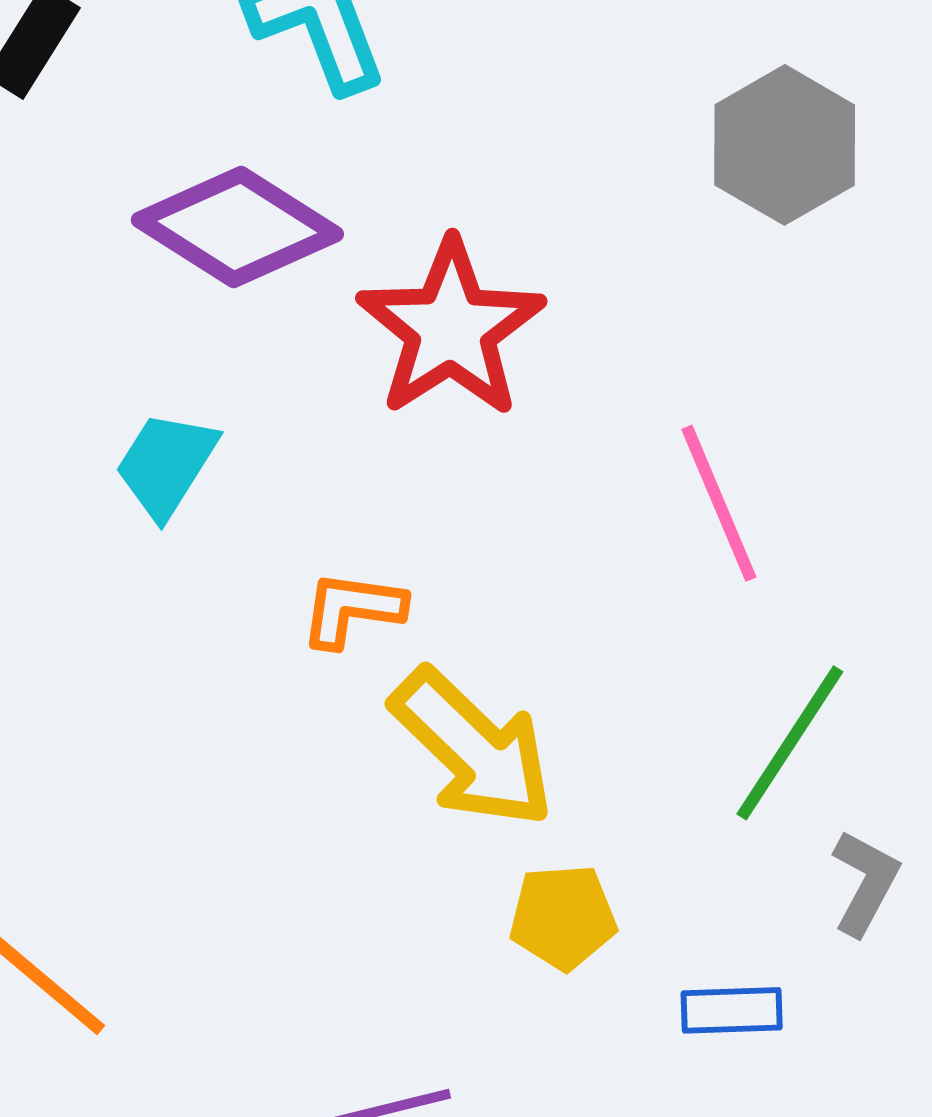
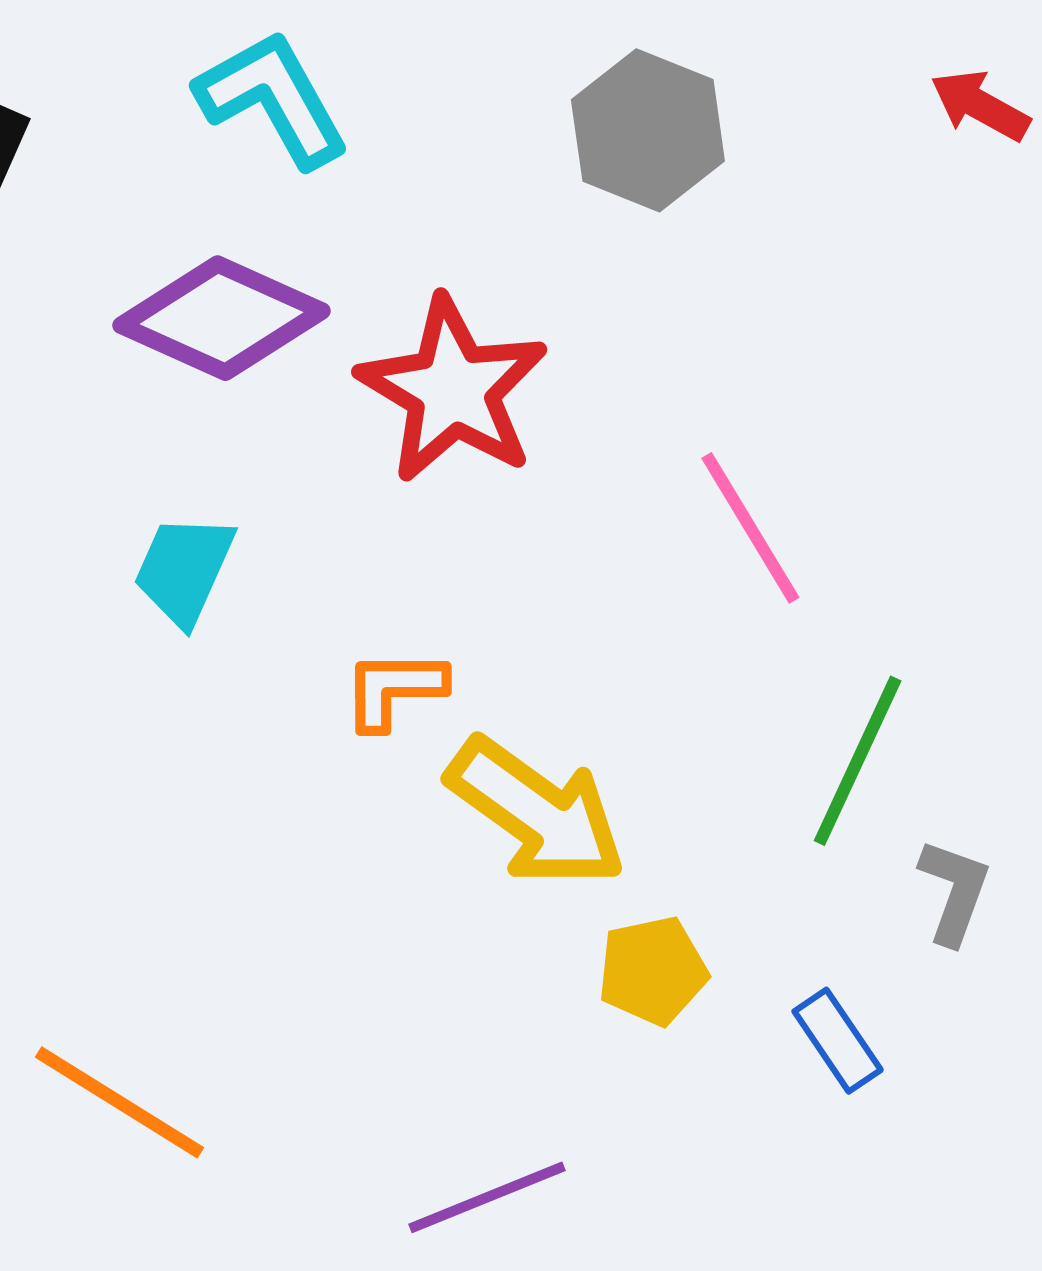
gray hexagon: (785, 145) -> (648, 130), moved
blue rectangle: (732, 1010) -> (838, 1041), turned 66

